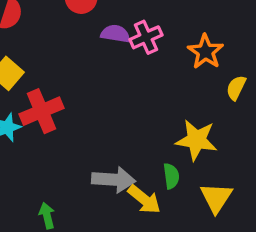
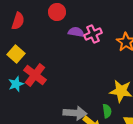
red cross: (41, 111) -> (35, 75), turned -30

